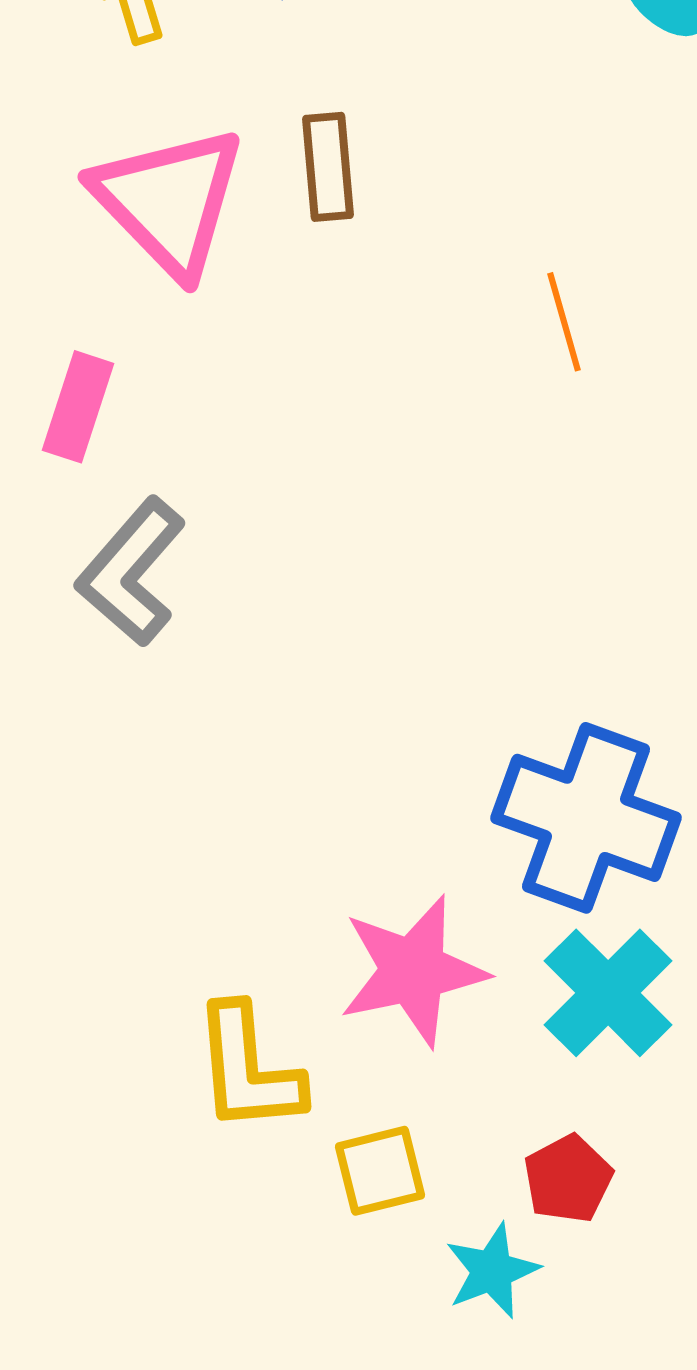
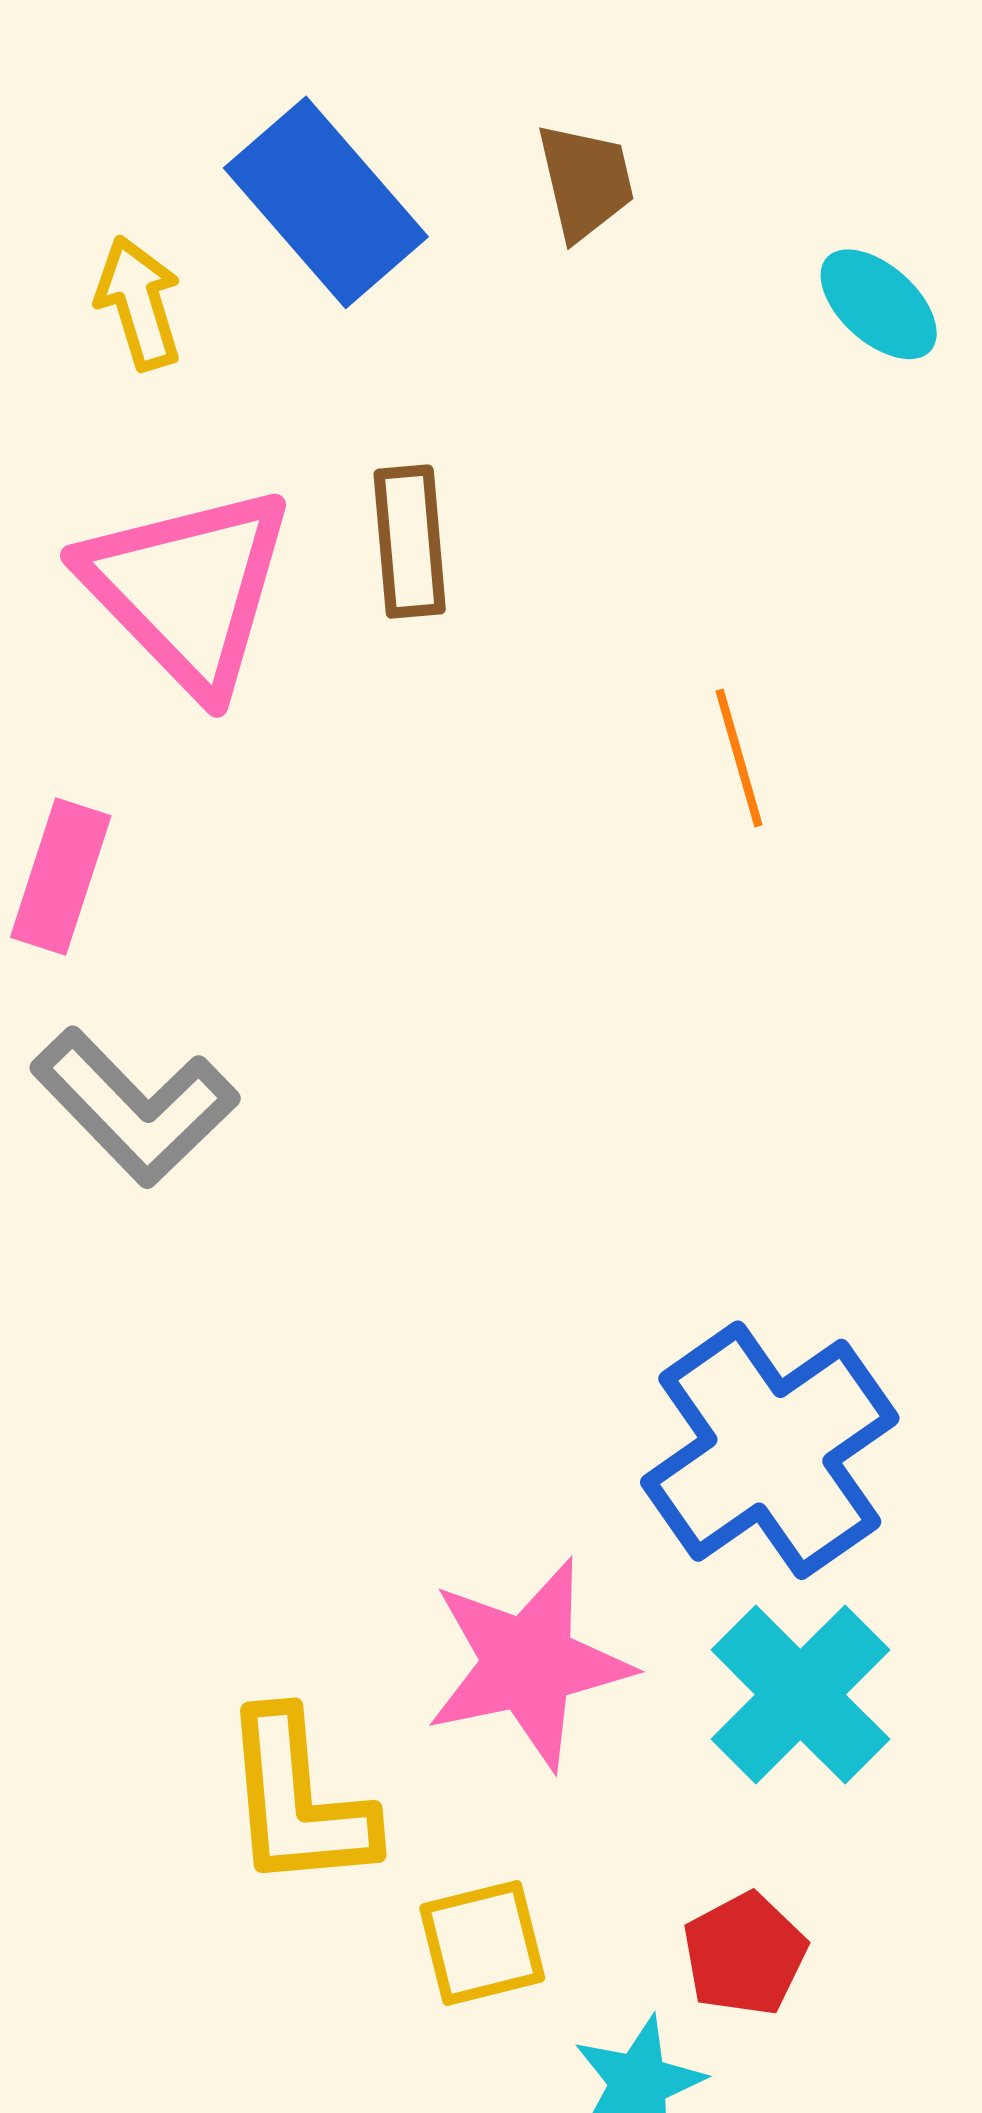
gray L-shape: (131, 572) -> (135, 1107), turned -85
blue cross: (586, 818) -> (770, 1450), turned 35

